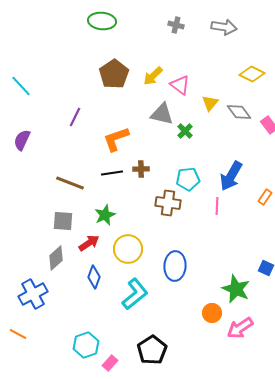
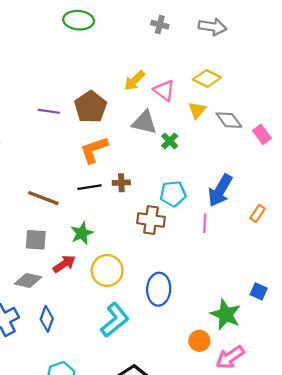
brown pentagon: (114, 74) -> (91, 107), moved
yellow diamond: (252, 74) -> (207, 78), moved
purple line: (75, 117) -> (49, 111), moved, turned 72
gray diamond: (56, 258) -> (28, 280), turned 55
blue diamond: (94, 277) -> (47, 319), moved

